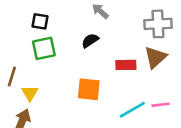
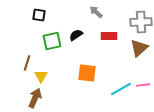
black square: (40, 21) -> (39, 15), moved
black semicircle: (90, 41) -> (76, 35), moved
red rectangle: (126, 65) -> (109, 36), moved

